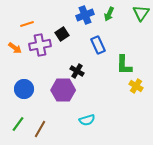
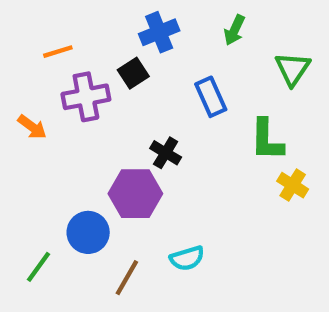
green triangle: (141, 13) -> (293, 69), moved
blue cross: (85, 15) -> (159, 32), moved
orange arrow: (15, 48) -> (32, 127), moved
blue circle: (24, 89) -> (88, 232), moved
brown line: (40, 129) -> (127, 278), moved

